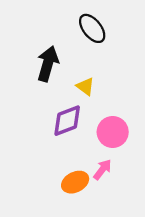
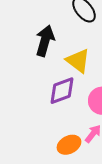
yellow triangle: (85, 86) -> (78, 61), size x1.5

